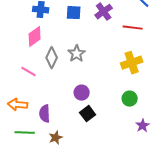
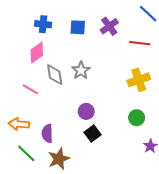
gray diamond: (52, 58) -> (55, 75), turned -35
green line: (25, 133) -> (26, 153), turned 42
brown star: (56, 138) -> (59, 159), size x1.5

